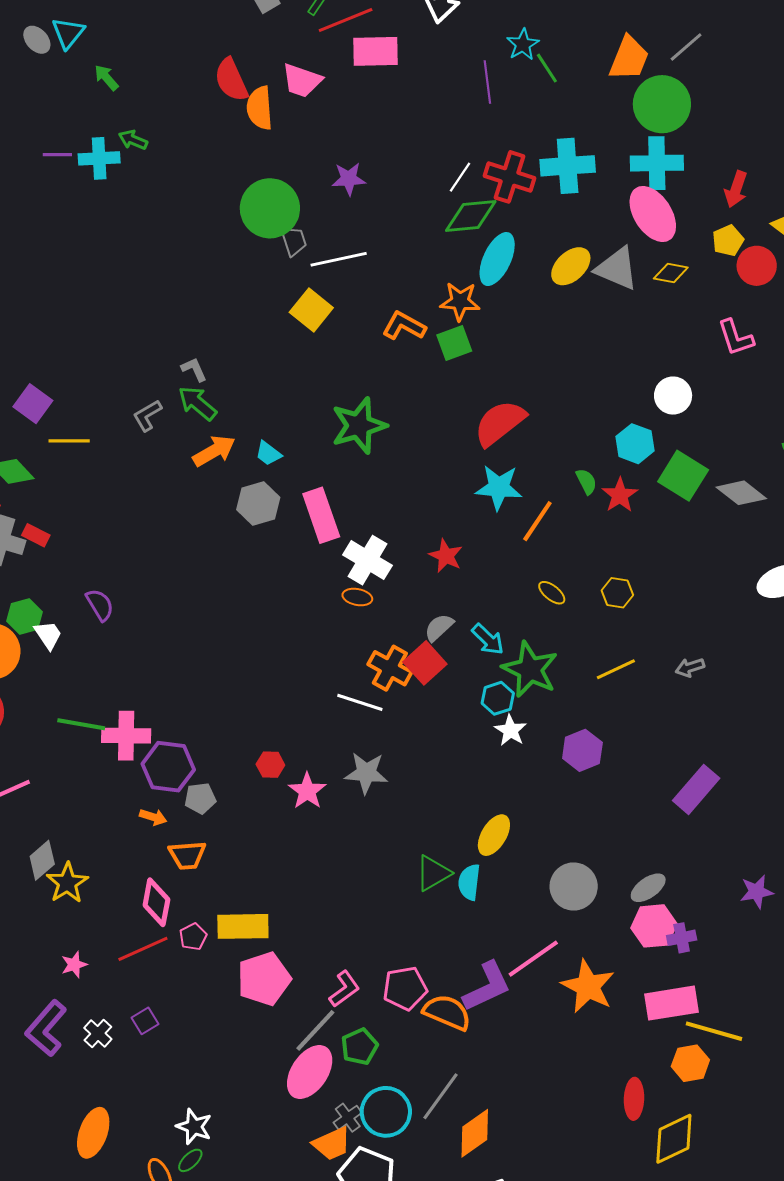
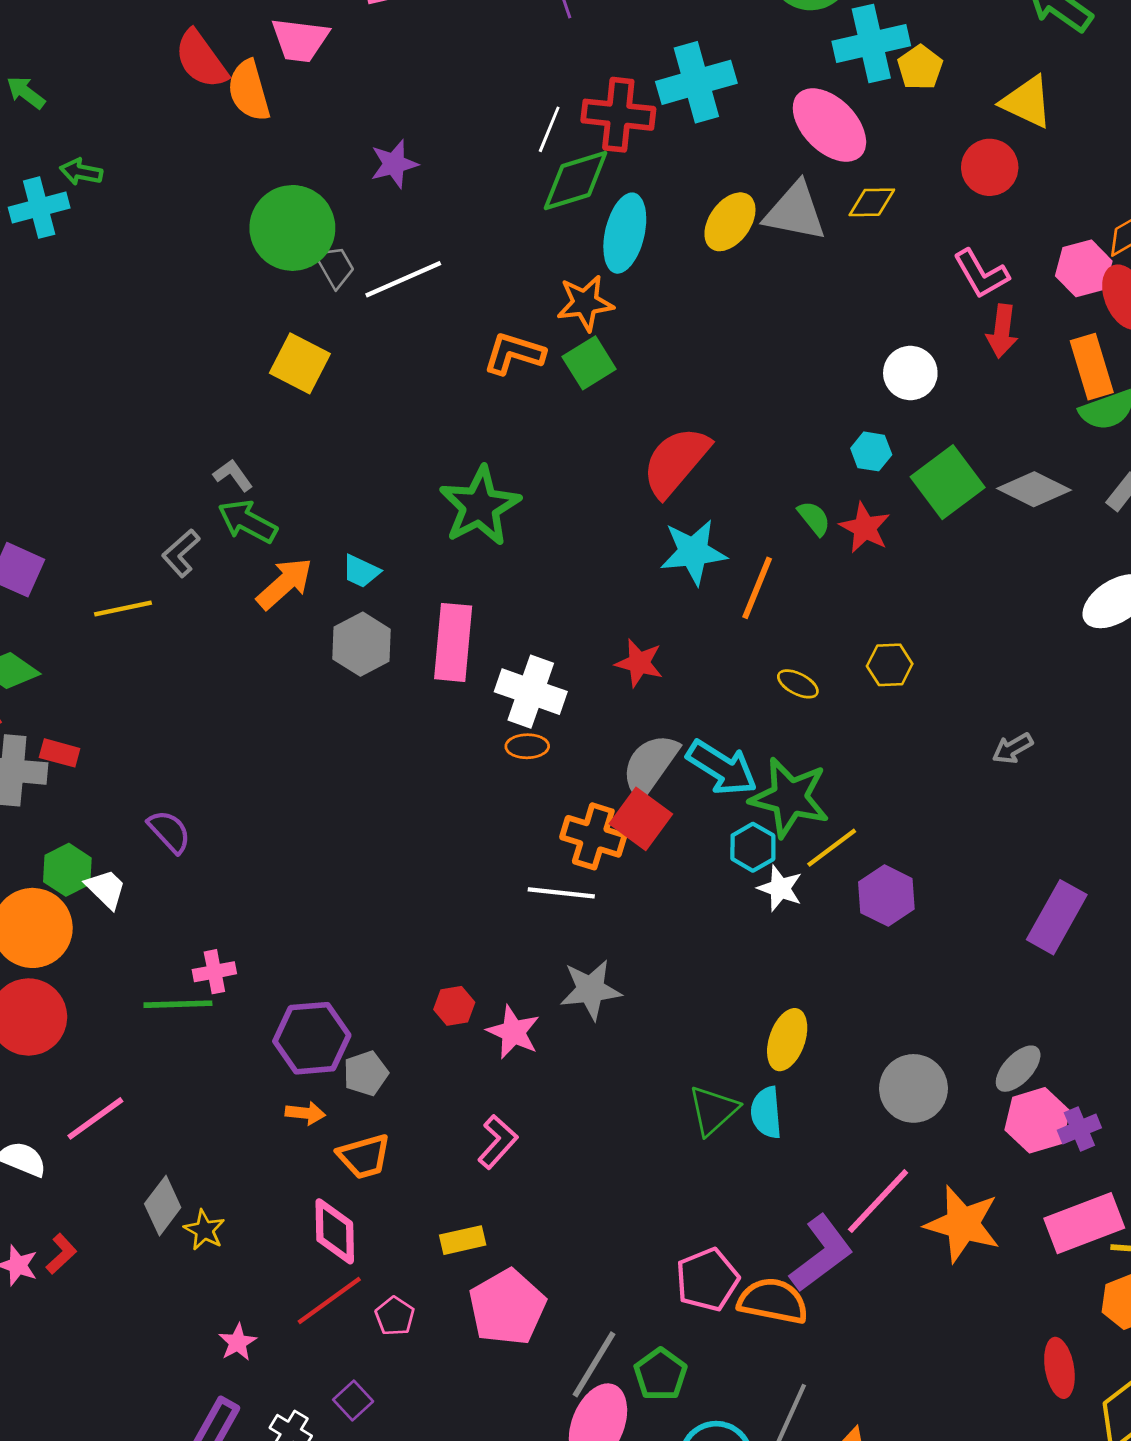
cyan cross: (657, 163) -> (871, 44), moved
red arrow: (736, 189) -> (1002, 331), moved
yellow pentagon: (728, 241) -> (920, 67), moved
yellow square: (311, 310) -> (300, 363), moved
yellow line: (69, 441) -> (123, 608), moved
cyan hexagon: (635, 444) -> (871, 451), size x0.7
green square: (683, 476) -> (948, 482), turned 33
pink rectangle: (321, 515) -> (453, 642), turned 36
gray semicircle: (439, 628) -> (650, 765), size x1.5
cyan arrow: (488, 639) -> (722, 768), size x1.4
yellow line: (616, 669) -> (832, 848), moved
pink cross: (126, 736) -> (214, 972), moved, size x0.6
yellow star: (67, 883) -> (204, 1230), size x0.7
yellow rectangle: (243, 926) -> (463, 1240), size x0.6
pink pentagon: (193, 937) -> (395, 1316), moved
pink L-shape: (344, 989) -> (498, 1142), moved

